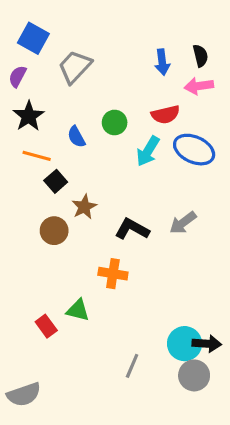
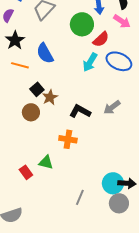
pink arrow: (199, 86) -> (122, 21), turned -138
red semicircle: (165, 115) -> (101, 39), turned -30
green circle: (115, 122) -> (82, 24), moved, size x1.5
blue semicircle: (76, 137) -> (45, 53), size x1.5
black square: (56, 181) -> (37, 89), moved

